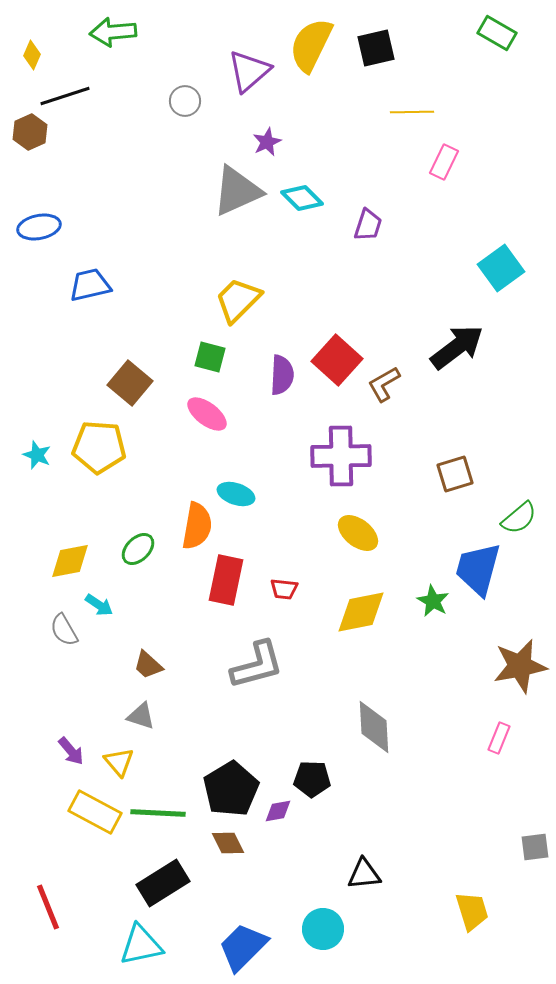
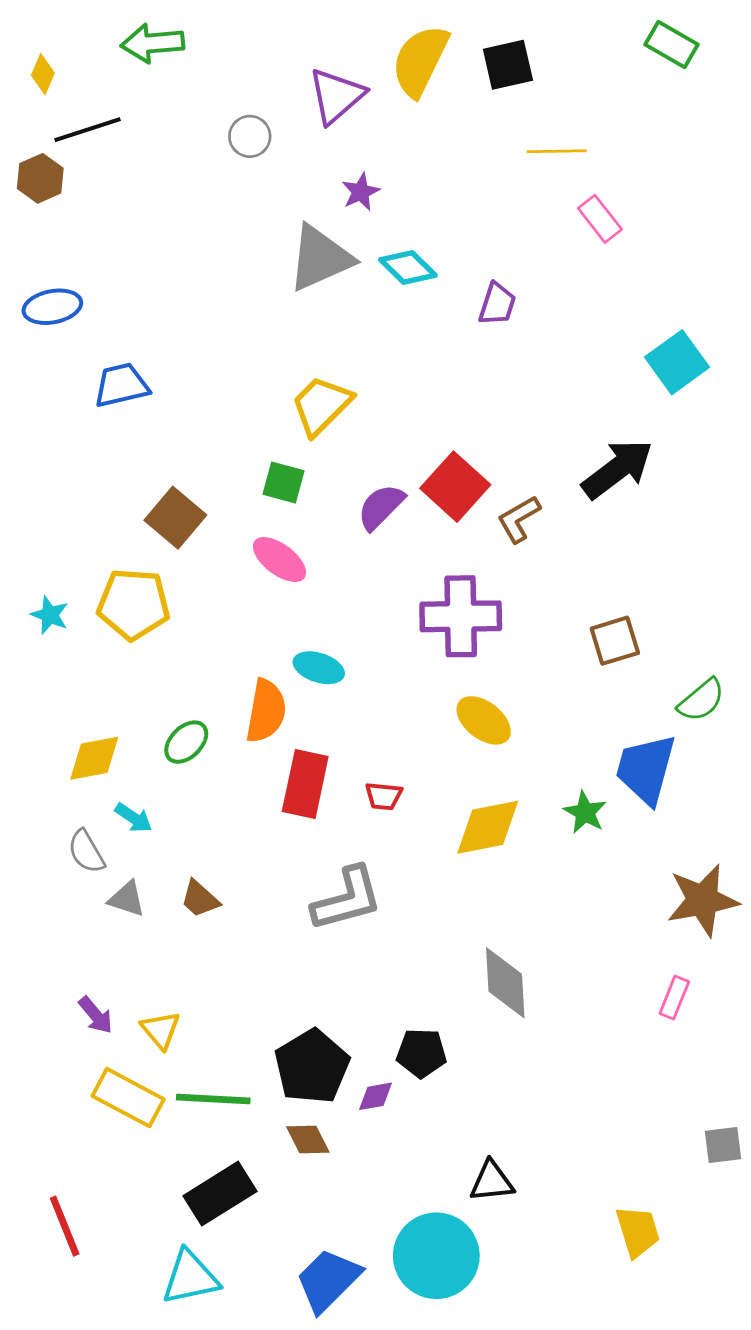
pink rectangle: (444, 162) -> (600, 219), turned -64
purple semicircle: (282, 375) -> (381, 507), turned -138
gray triangle: (141, 716) -> (127, 899), moved
cyan circle: (323, 929) -> (436, 1256), size x1.5

